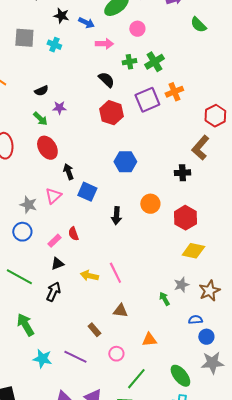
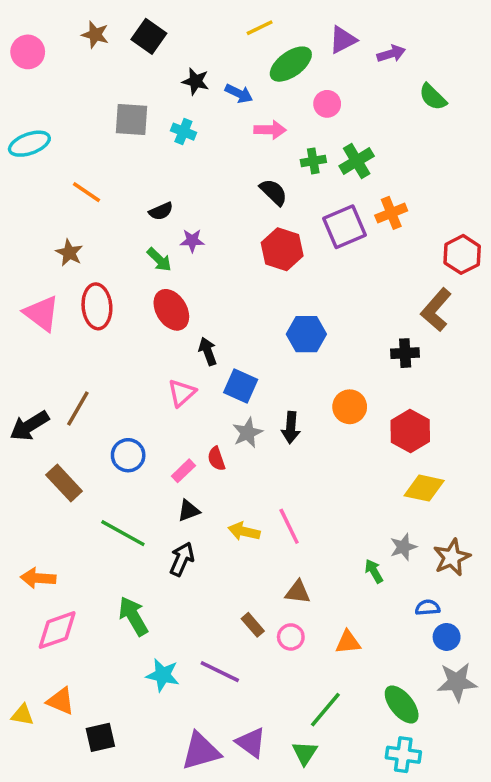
gray star: (28, 205) -> (248, 433), moved, turned 30
pink circle: (116, 354) -> (291, 637), moved

